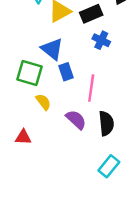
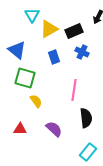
blue triangle: (52, 49) -> (17, 50), moved
blue rectangle: (66, 72) -> (54, 57), moved
purple semicircle: (76, 120) -> (54, 129), moved

